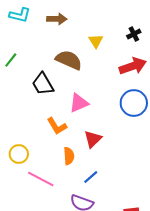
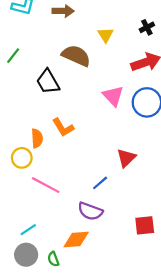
pink triangle: (79, 103) -> (113, 96), moved, turned -50
red triangle: (93, 139) -> (126, 158), moved
orange semicircle: (69, 156) -> (37, 138), moved

